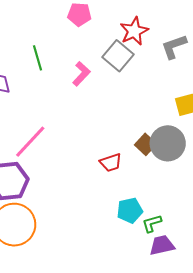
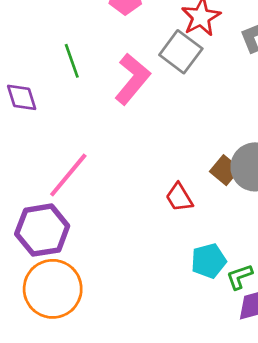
pink L-shape: (81, 74) -> (132, 79), size x1.5
red trapezoid: (111, 163) -> (179, 197), turned 80

